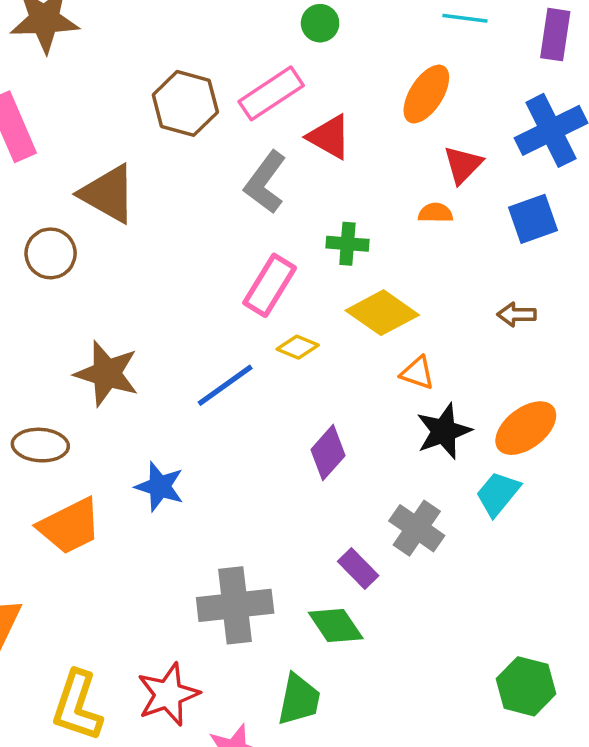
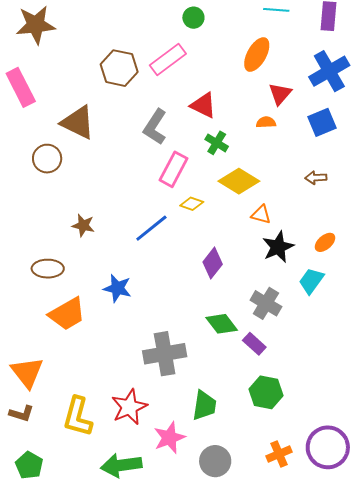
red triangle: (329, 137) -> (203, 105), moved
gray L-shape: (265, 182) -> (155, 127), moved
green cross: (347, 244) -> (217, 143), turned 30
brown star: (107, 374) -> (83, 225), size x0.6
orange ellipse: (526, 428) -> (325, 242), size x0.6
purple rectangle: (358, 569) -> (254, 344), moved
green diamond: (336, 625) -> (222, 324), moved
green hexagon: (526, 686) -> (266, 392), moved

